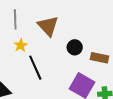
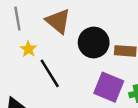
black circle: (75, 47) -> (94, 42), size x1.6

